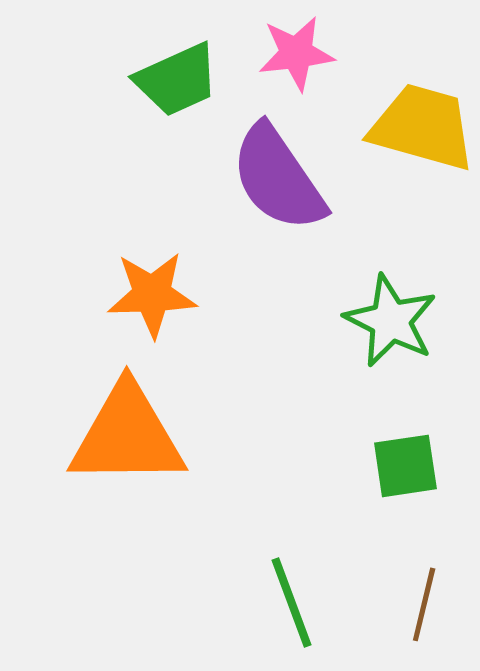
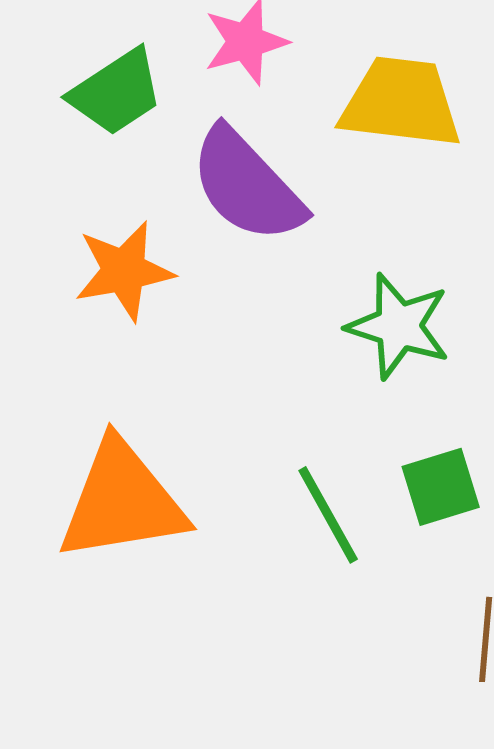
orange star: (152, 294) -> (124, 271), moved
green line: (292, 602) -> (328, 515), moved

